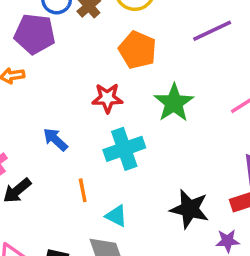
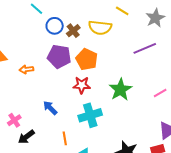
purple pentagon: (35, 34) -> (59, 56), moved
orange pentagon: (138, 50) -> (87, 59), moved

